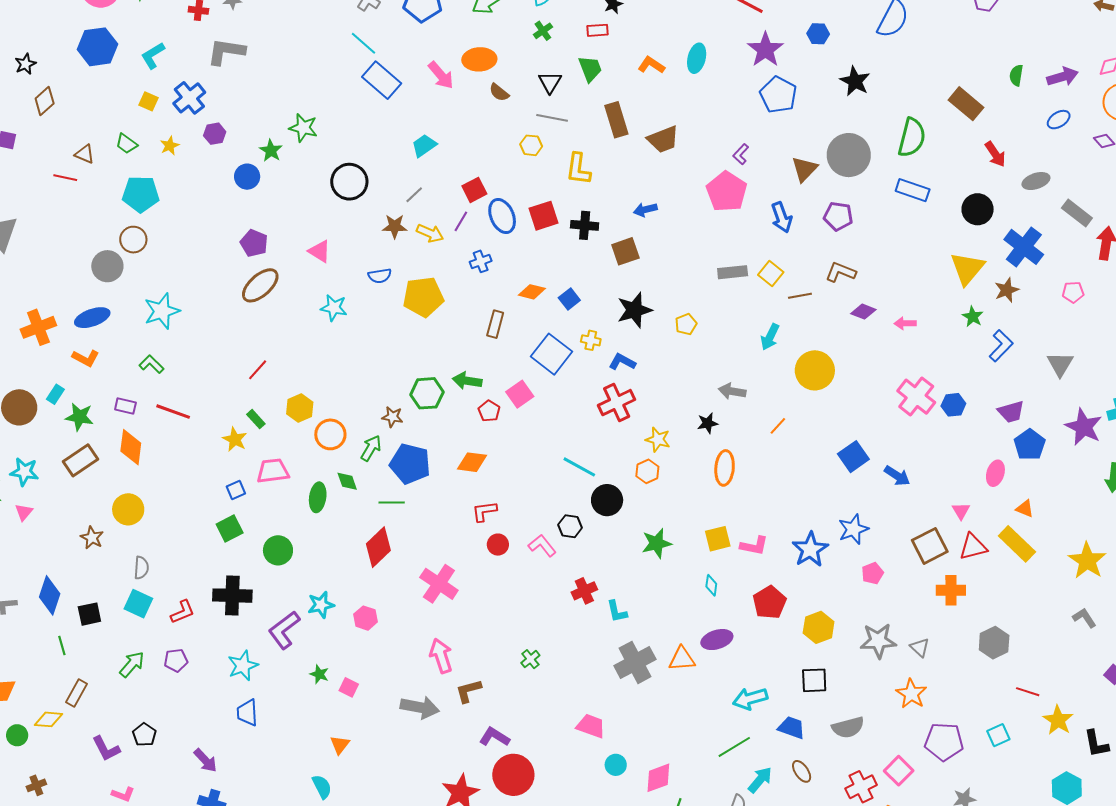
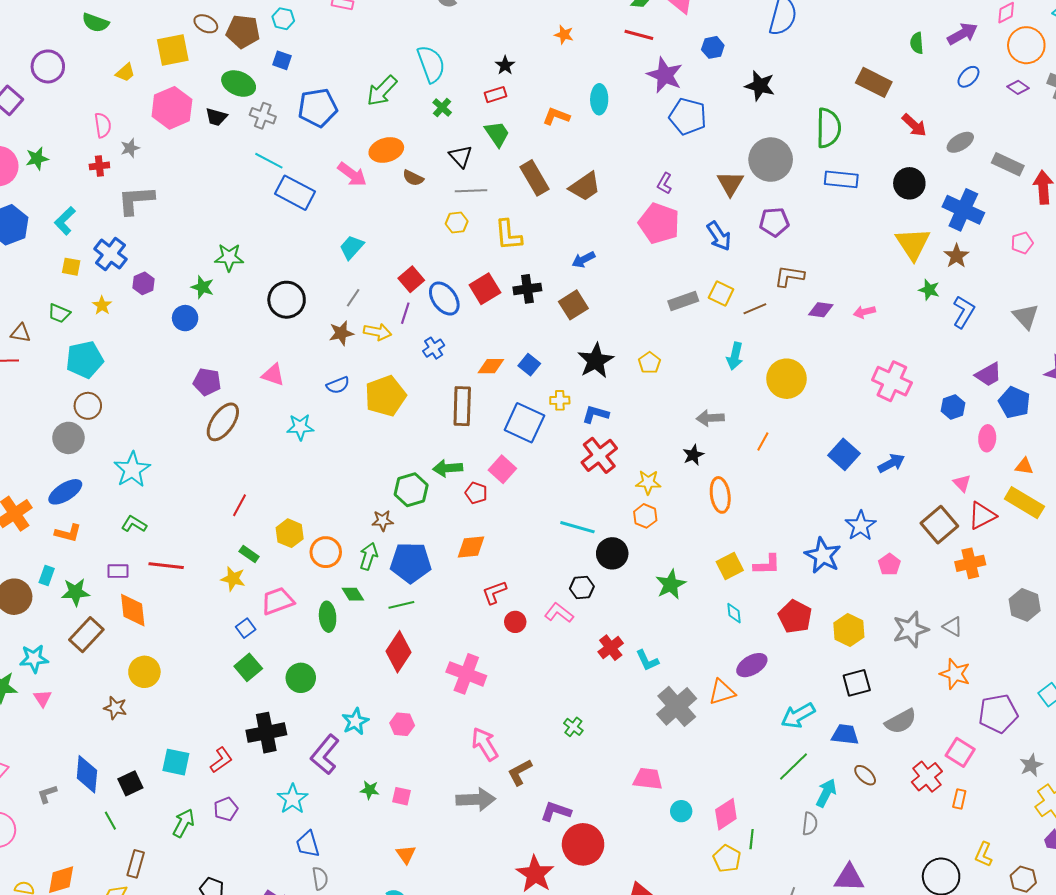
brown rectangle: (495, 324) -> (462, 406), size x1.4
blue hexagon: (953, 405) -> (953, 407), moved
blue arrow: (897, 476) -> (891, 463), turned -48
gray semicircle: (141, 568) -> (320, 878), moved

